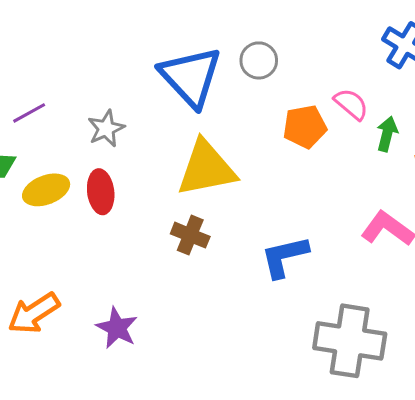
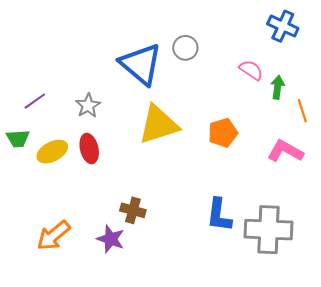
orange pentagon: (305, 127) -> (223, 133), moved
brown cross: (190, 235) -> (133, 210), moved
blue L-shape: (285, 257) -> (219, 215), moved, turned -63

